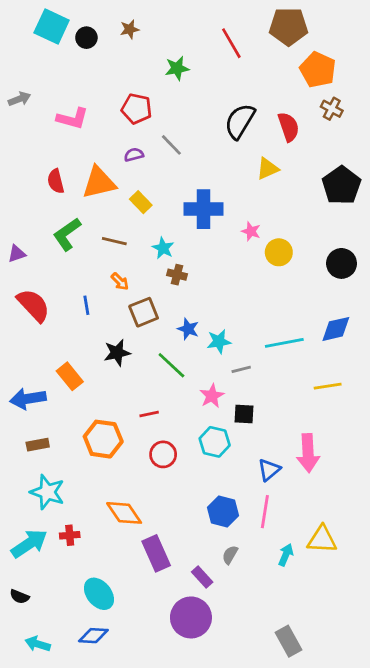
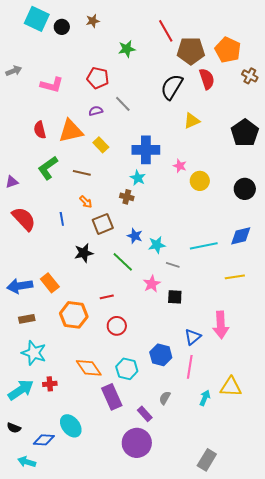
brown pentagon: (289, 26) -> (191, 51), moved
brown cross: (332, 109) -> (250, 76), moved
red semicircle: (289, 127) -> (207, 79), moved
cyan star: (163, 248) -> (138, 178), moved
gray line: (241, 369) -> (173, 265), turned 32
orange rectangle: (70, 376) -> (50, 283), moved
cyan hexagon: (215, 442) -> (127, 369), moved
blue hexagon: (223, 512) -> (161, 355), moved
blue diamond: (93, 636) -> (44, 440), moved
gray rectangle: (289, 641) -> (207, 460), turned 60

